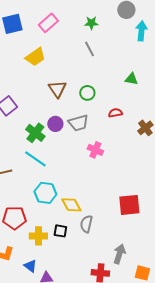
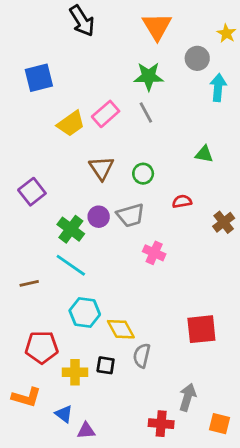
pink rectangle: (48, 23) -> (106, 114), moved
green star: (91, 23) -> (149, 76), size x1.5

